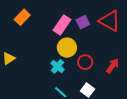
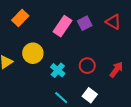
red triangle: (110, 21) -> (113, 22), size x0.7
yellow circle: (67, 48) -> (33, 53), moved

